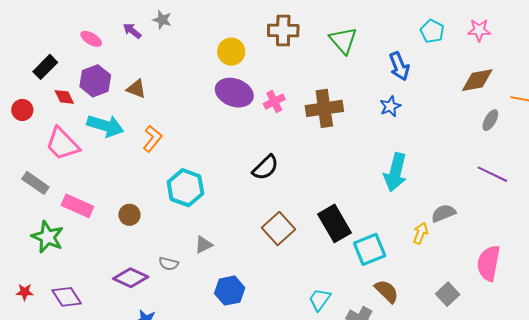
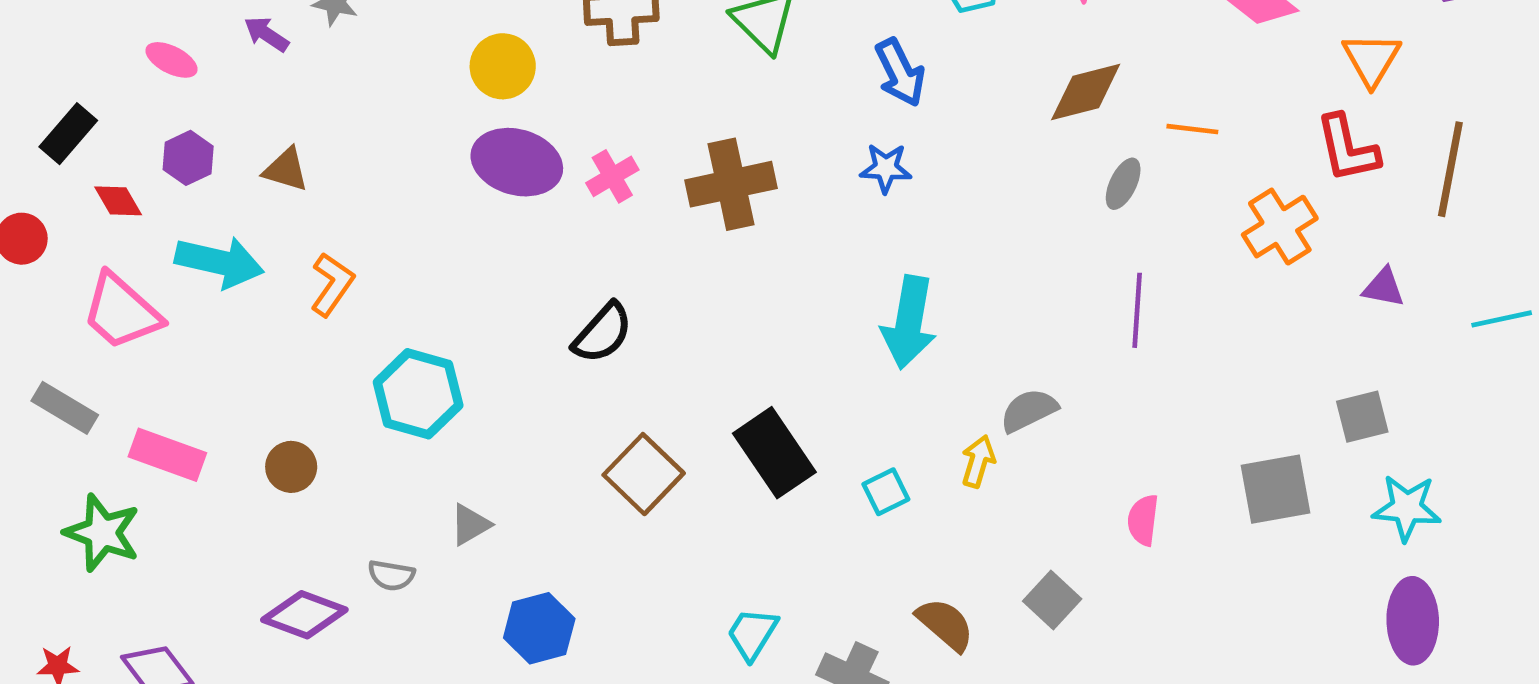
purple hexagon: (95, 81) -> (188, 158), size x0.7
blue star: (390, 106) -> (886, 168), turned 30
purple line: (492, 174) -> (1137, 310), turned 72
cyan square: (370, 249) -> (886, 492), moved, size x0.6
pink semicircle: (489, 263) -> (1143, 520), size x0.6
brown semicircle: (387, 291) -> (945, 624), moved

